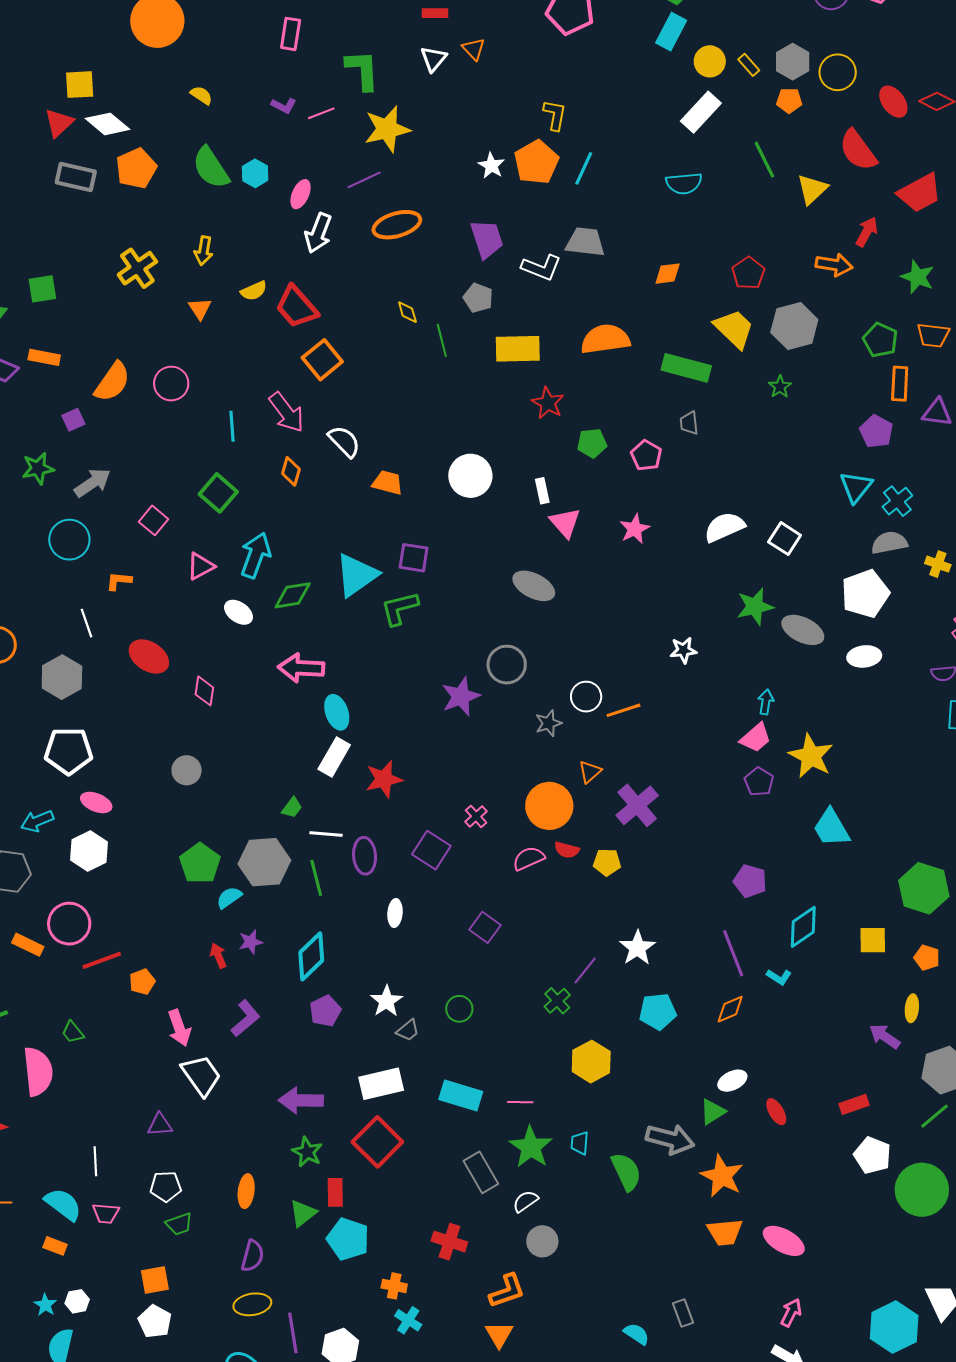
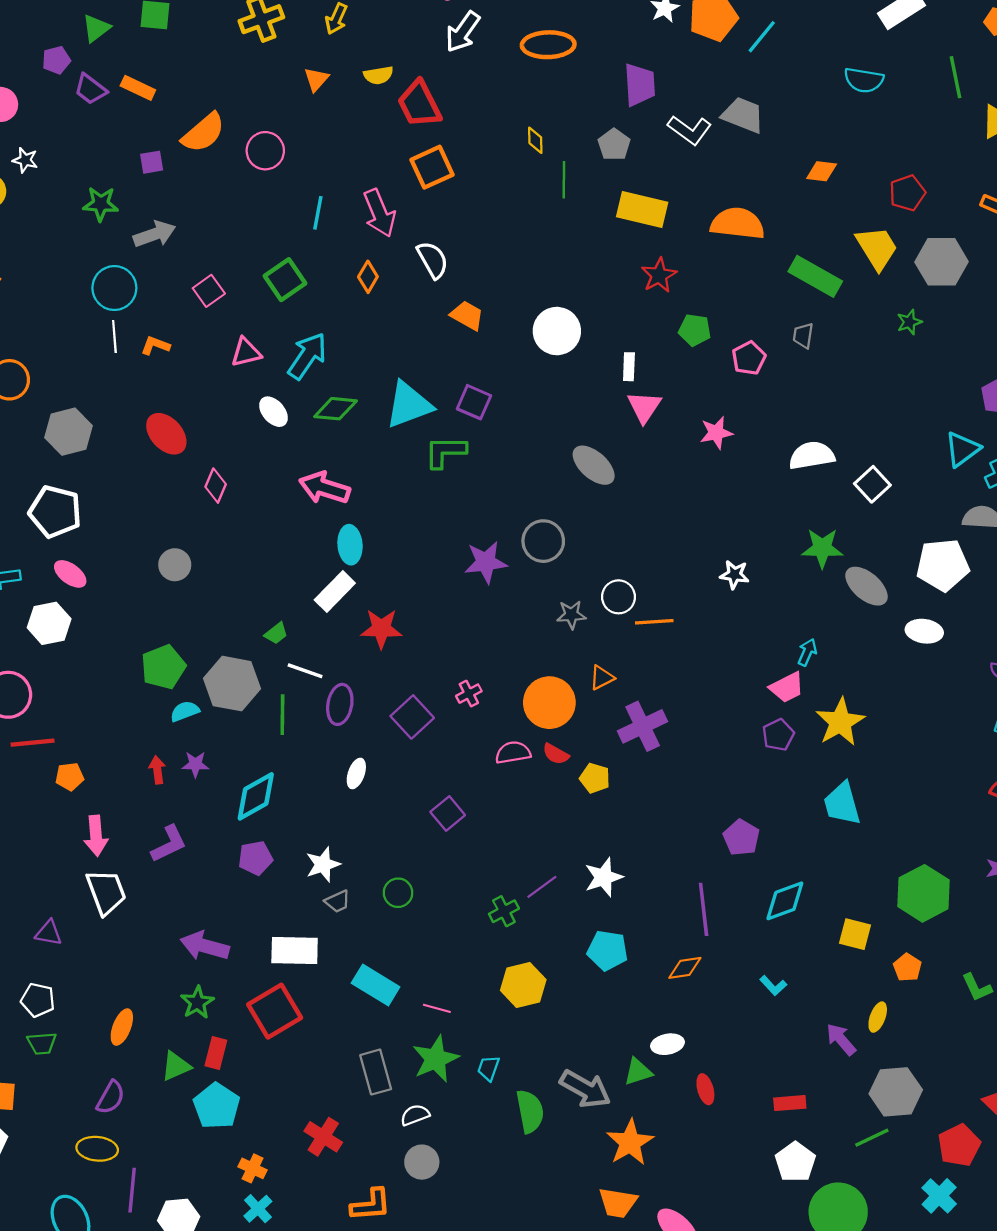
white line: (86, 623) -> (114, 337), moved
cyan L-shape: (779, 977) -> (773, 986), moved

